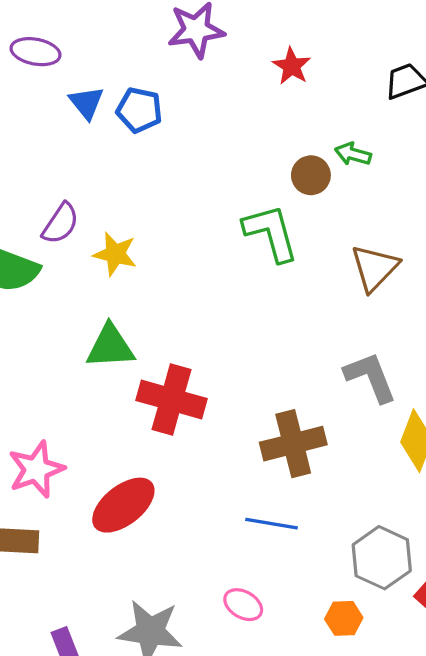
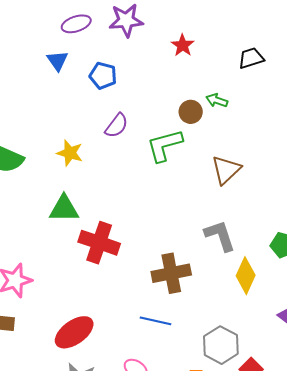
purple ellipse: (36, 52) -> (76, 24), moved, turned -32
blue pentagon: (139, 110) -> (103, 76), moved
purple semicircle: (61, 223) -> (117, 126), moved
green L-shape: (271, 233) -> (165, 145), turned -93
red ellipse: (123, 505) -> (74, 332), moved

